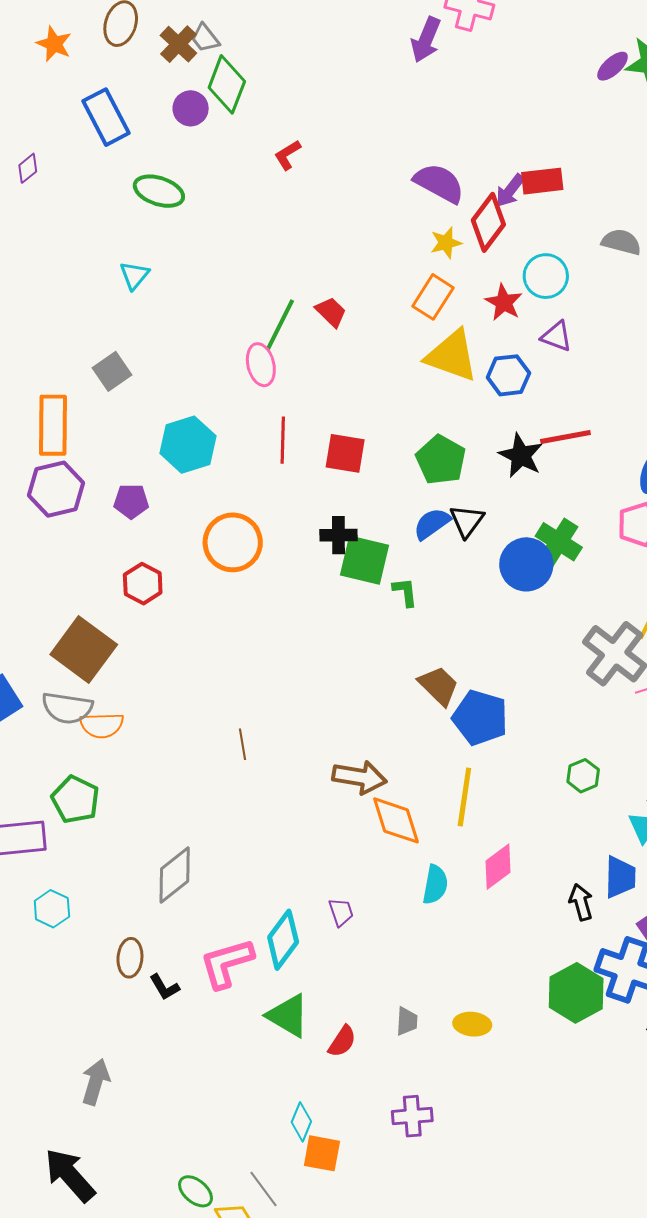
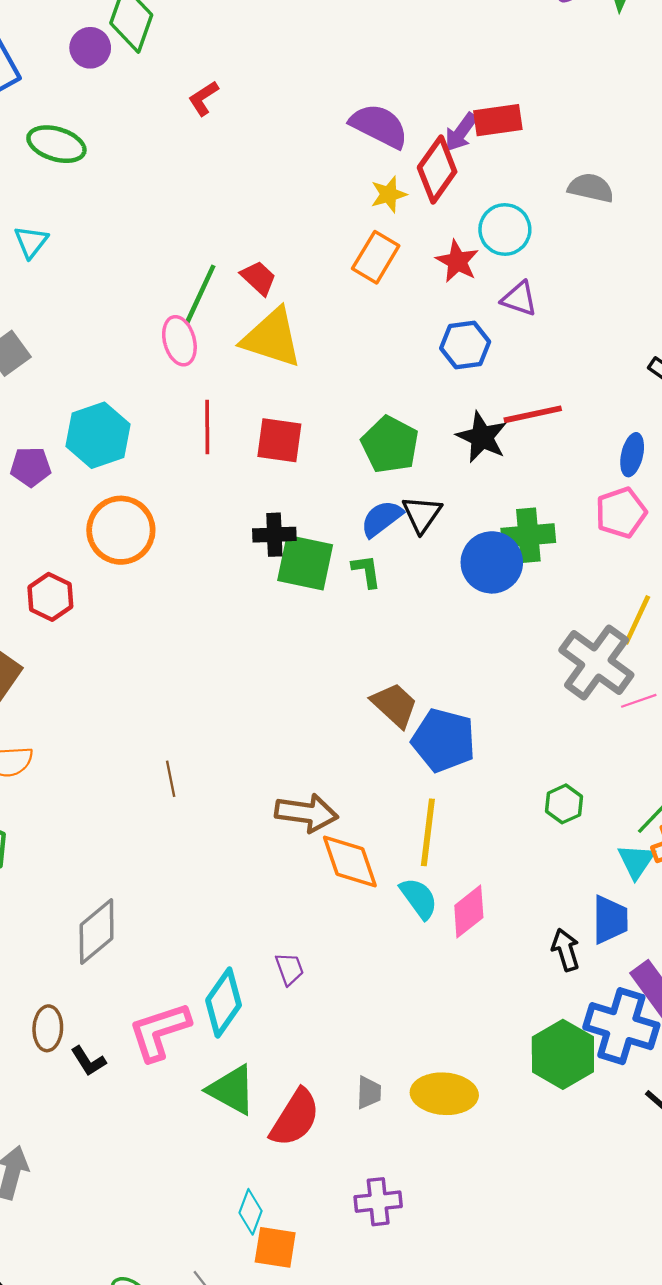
yellow triangle: (452, 356) -> (272, 338), moved
purple pentagon: (131, 501) -> (31, 467), moved
orange circle: (233, 542) -> (121, 530), moved
green cross: (559, 542) -> (528, 535), turned -36
green L-shape: (405, 592) -> (366, 571), moved
cyan semicircle: (435, 885) -> (419, 898), moved, turned -45
yellow ellipse: (472, 1024) -> (444, 1094), size x1.5
red semicircle: (342, 1041) -> (295, 1118), size x1.6

